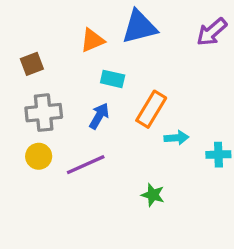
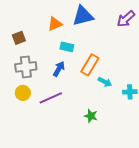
cyan arrow: (176, 138) -> (105, 82), turned 32

